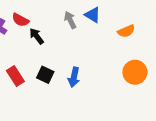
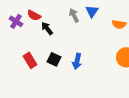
blue triangle: (93, 15) -> (92, 11), turned 32
orange semicircle: (126, 31) -> (119, 24), turned 32

